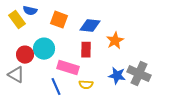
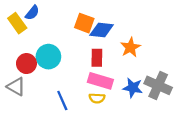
blue semicircle: (30, 11) -> (32, 13), turned -64
orange square: (59, 20) -> (84, 23), moved
pink rectangle: (68, 68) -> (100, 81), moved

